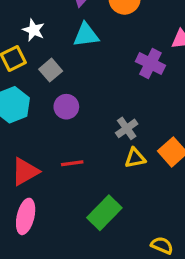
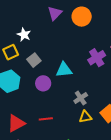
cyan triangle: (86, 35) -> (64, 70), moved
purple cross: (150, 63) -> (97, 58), turned 30

